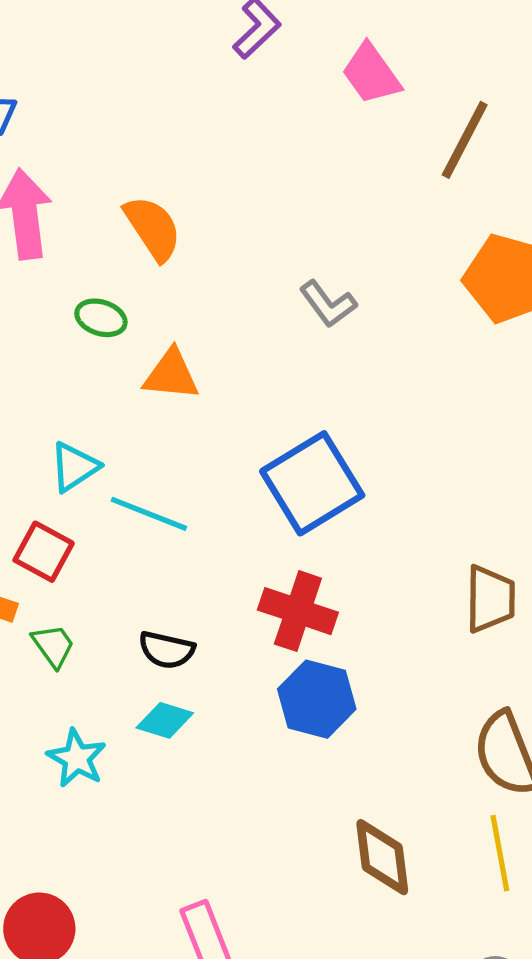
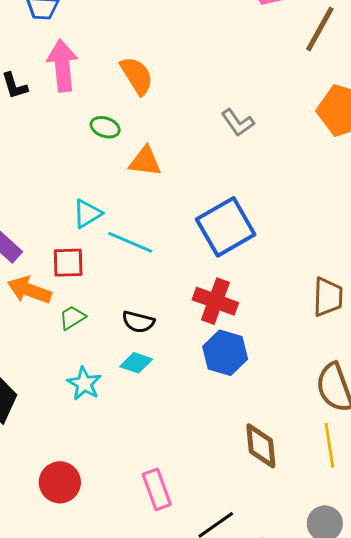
red square: (44, 552) -> (68, 263), turned -32
green trapezoid: (53, 646) -> (72, 318), turned -88

